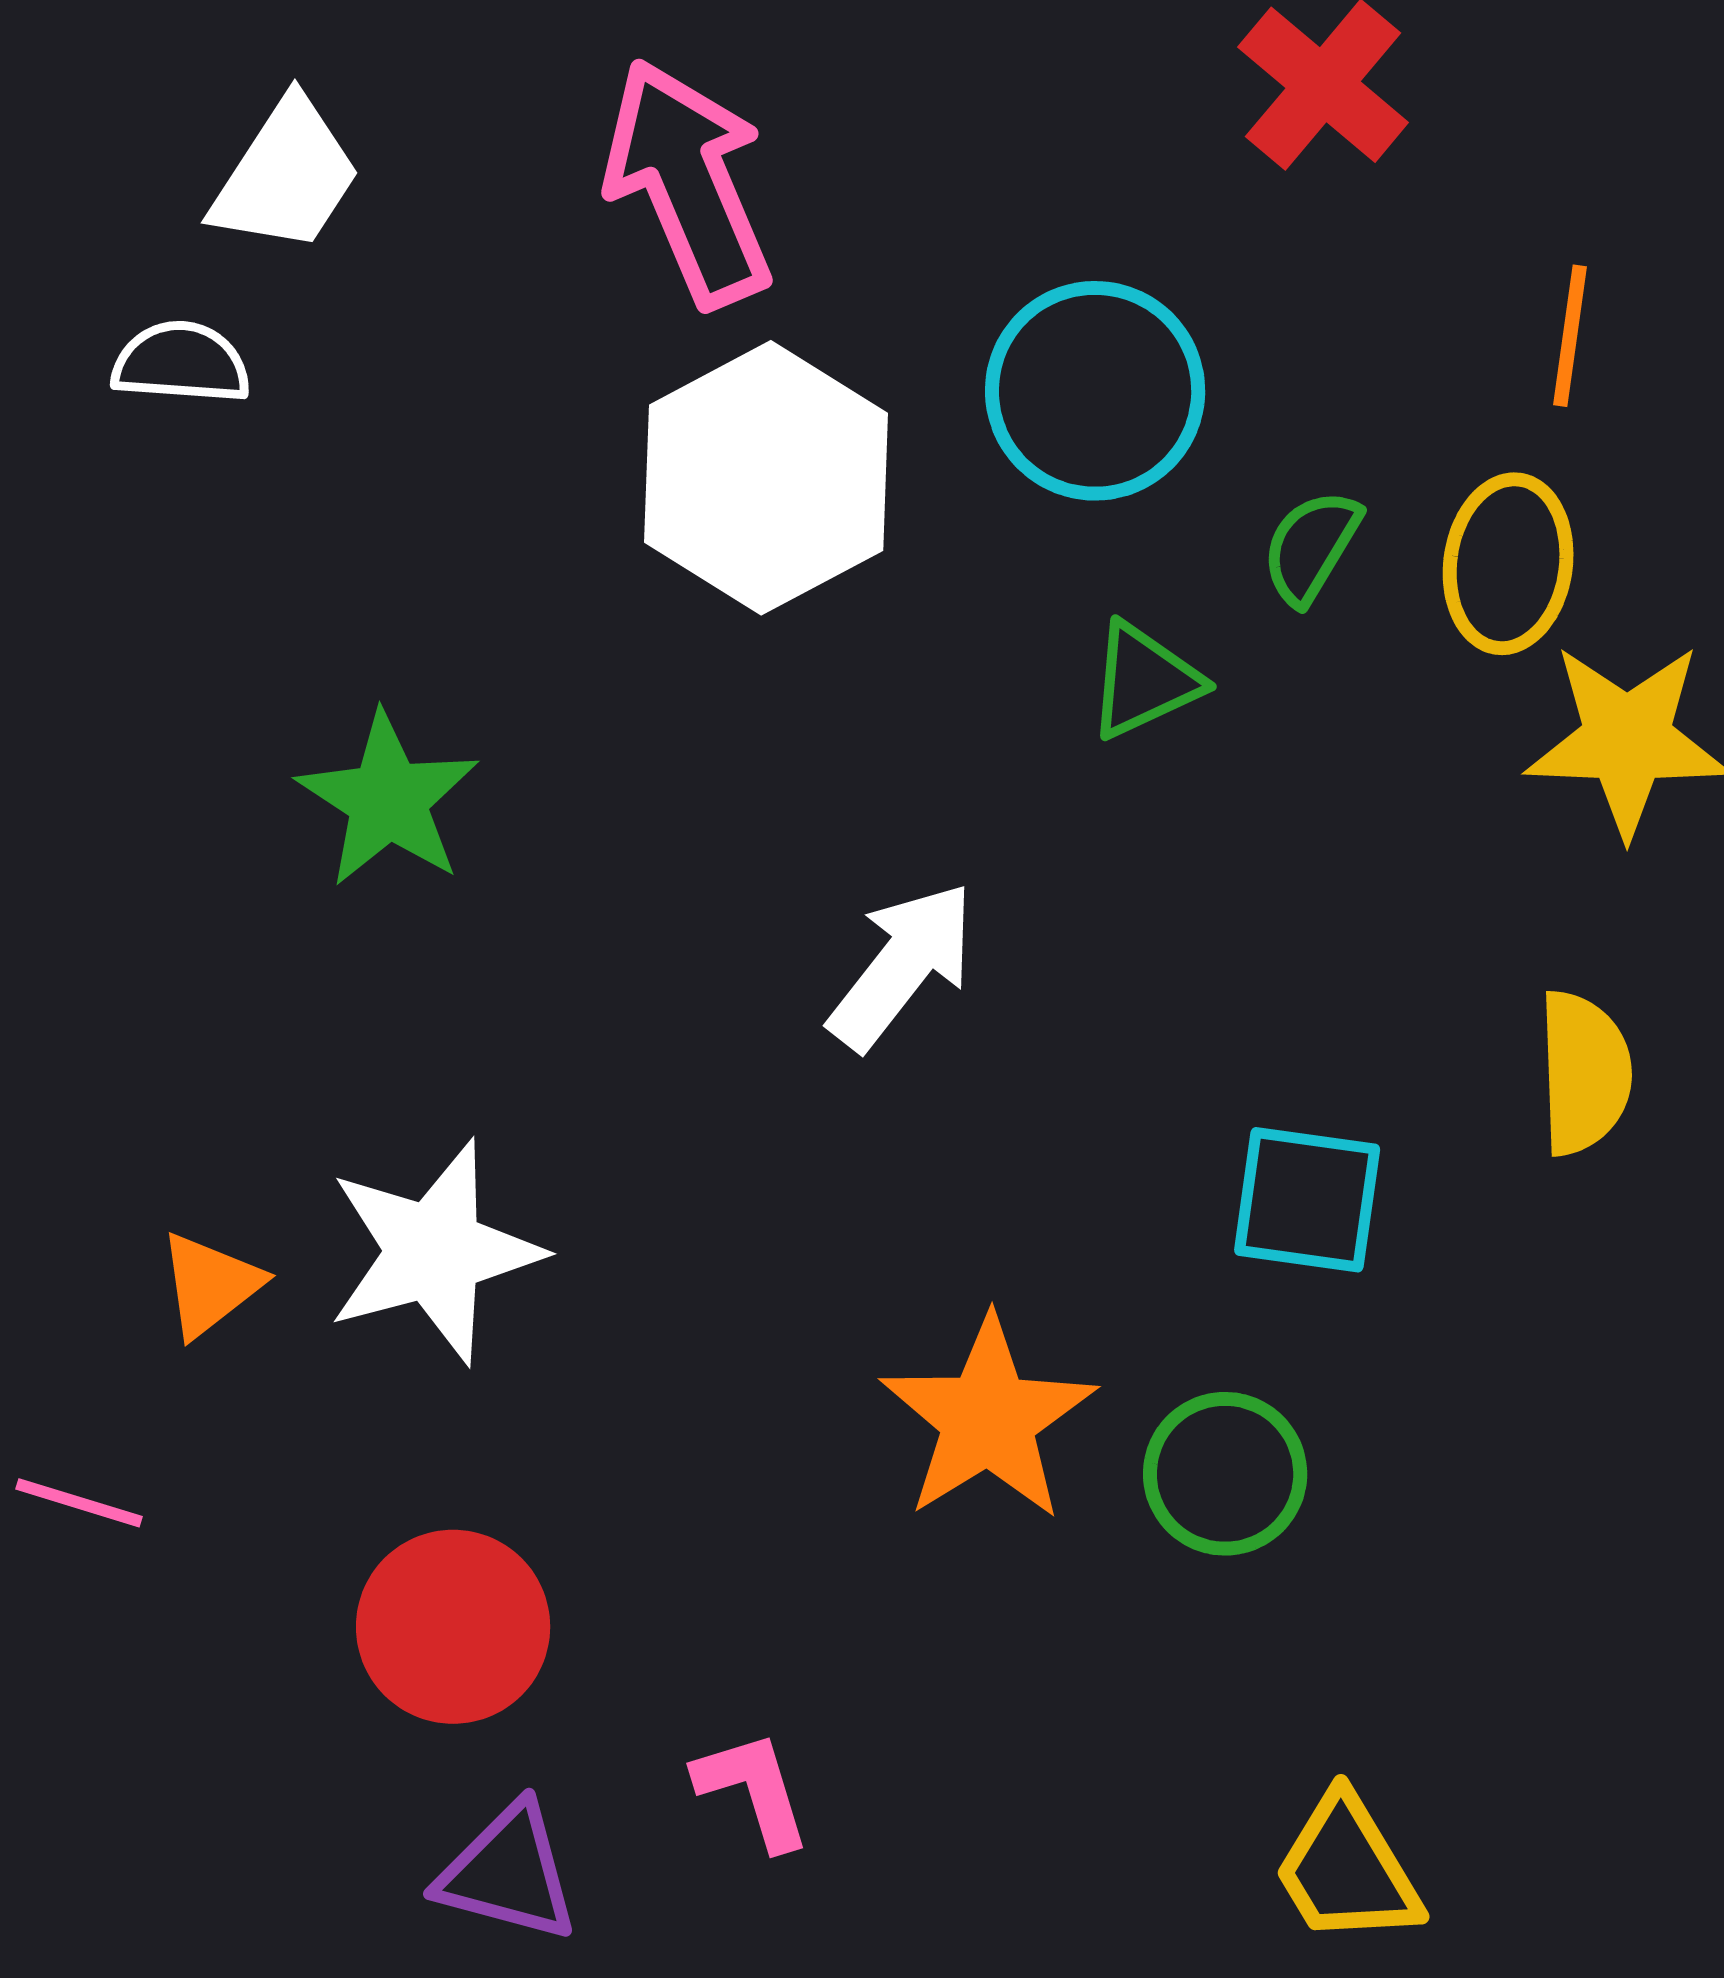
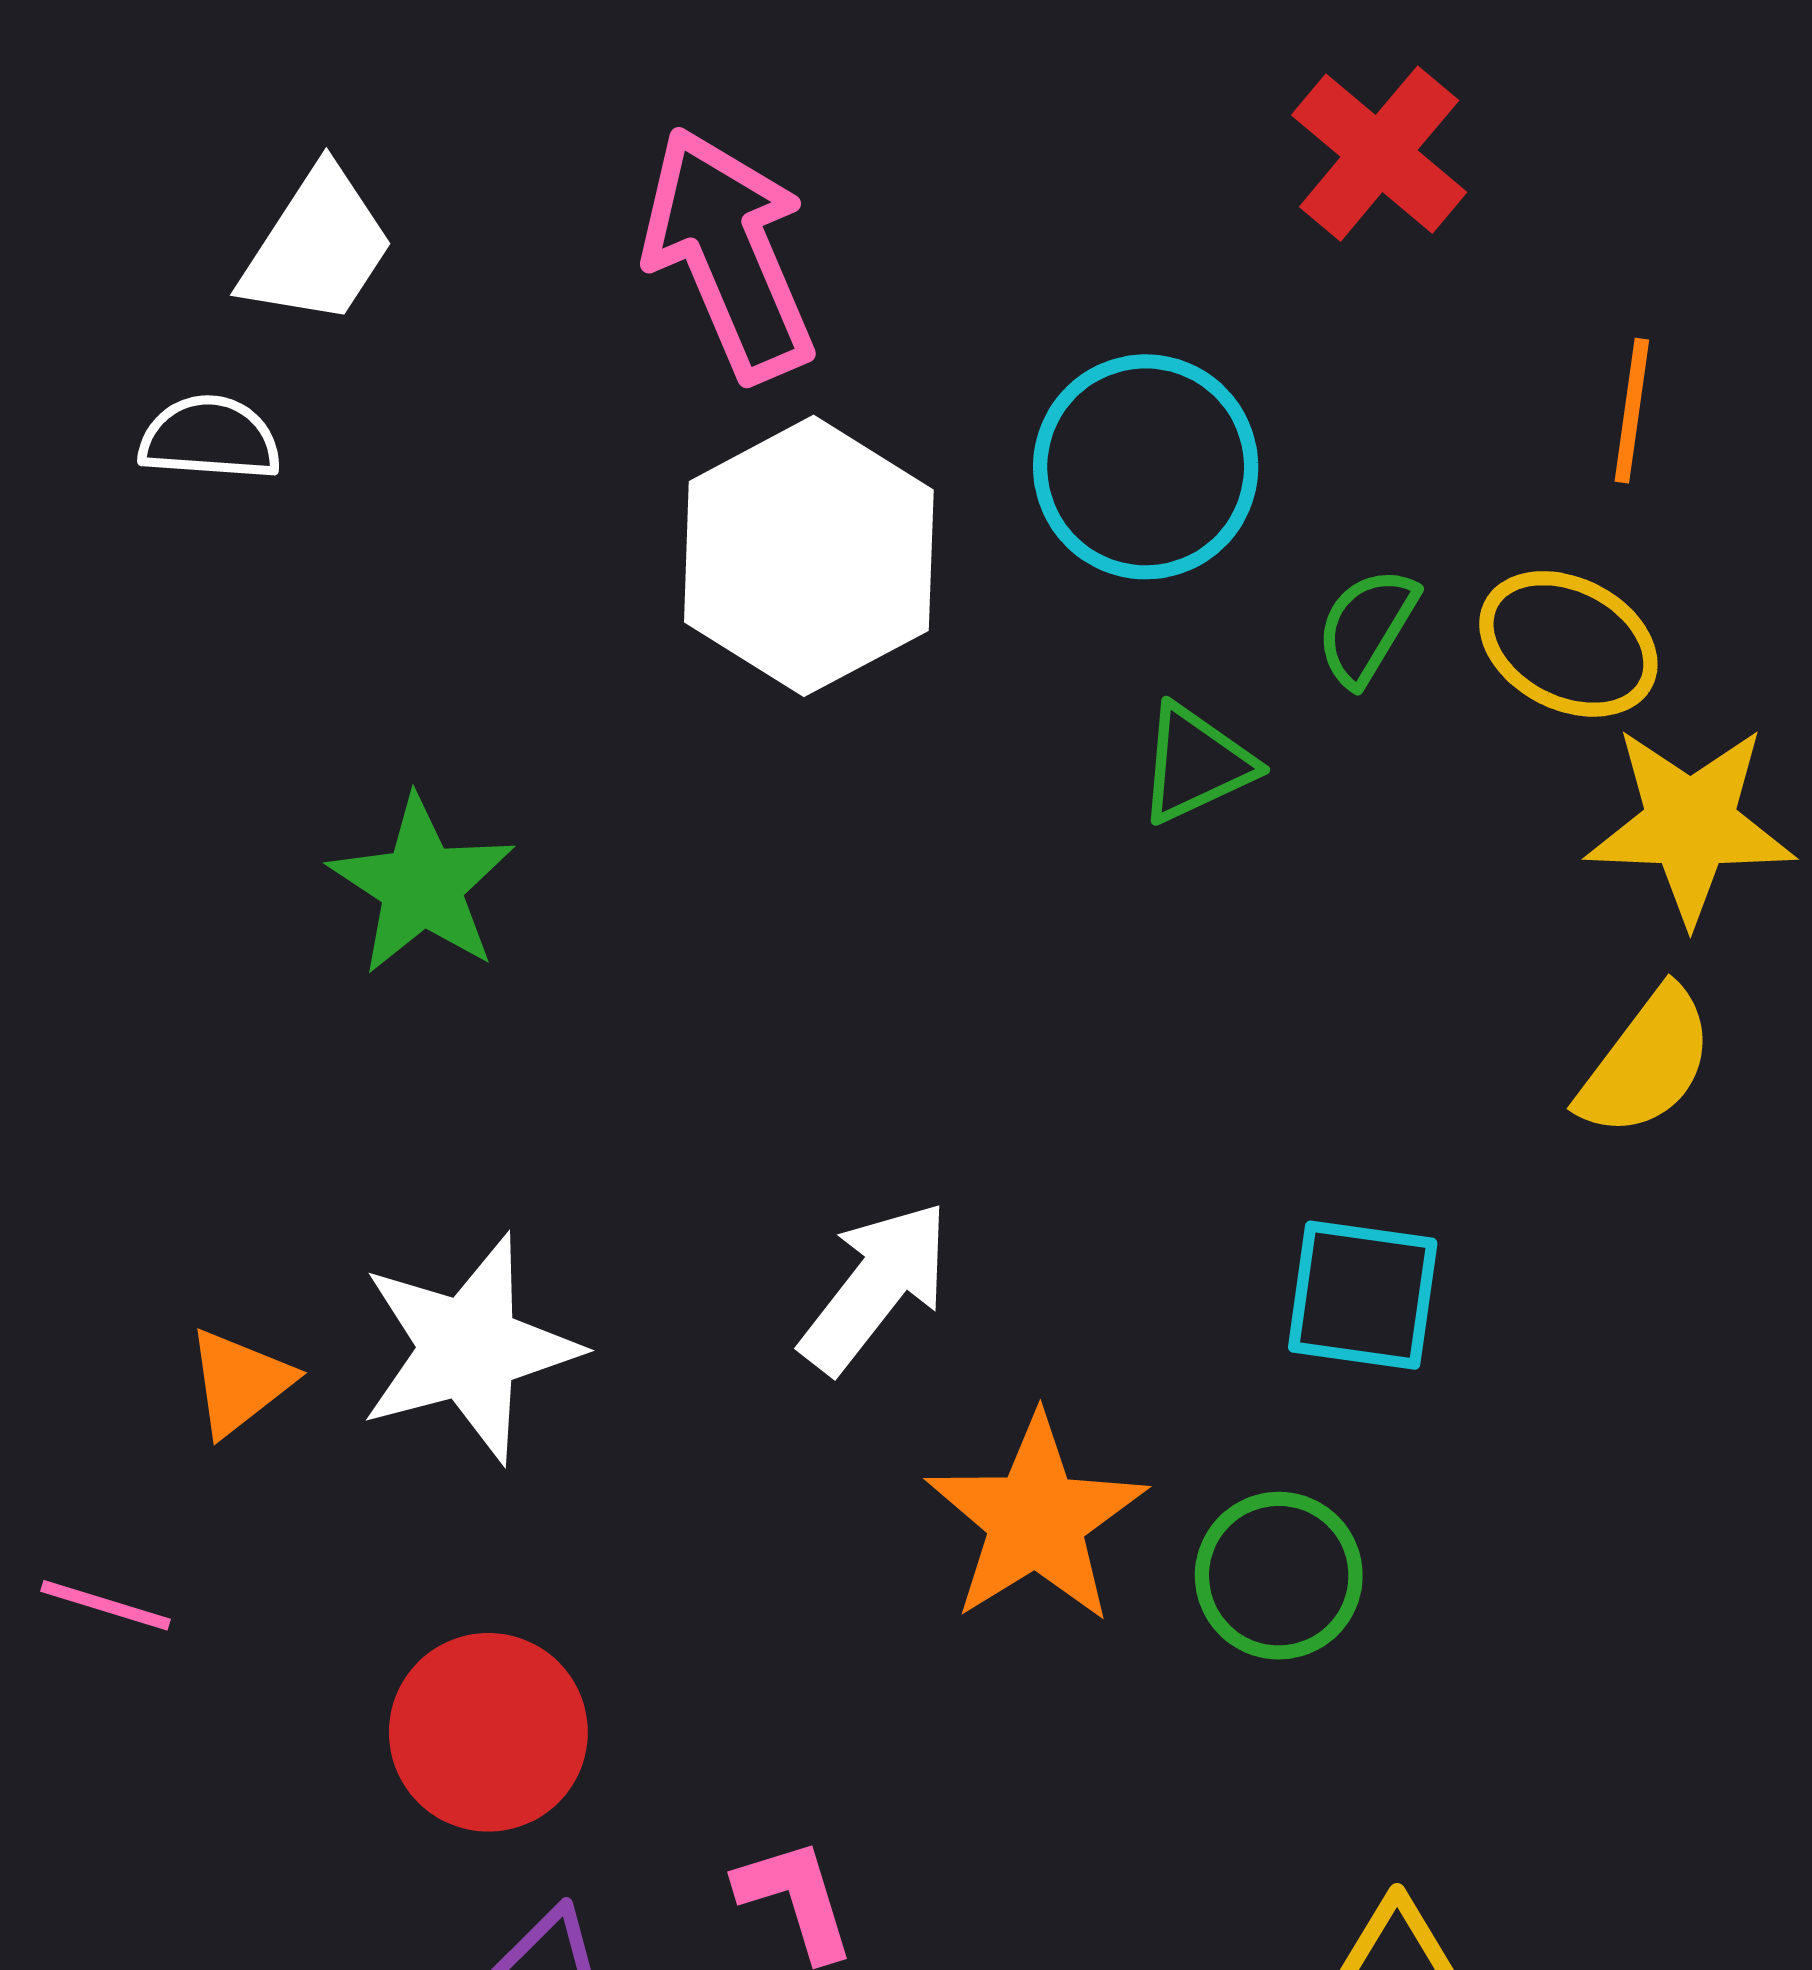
yellow ellipse: (1508, 564) -> (1568, 644), turned -71
white arrow: (902, 966) -> (875, 1287), moved
yellow semicircle: (1584, 1073) -> (1646, 1063), moved, turned 39

